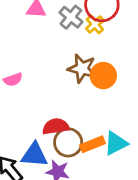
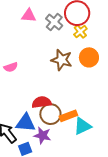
yellow cross: (95, 24) -> (80, 32), moved
orange circle: (103, 76) -> (89, 57), moved
cyan triangle: (116, 143) -> (82, 126), moved

